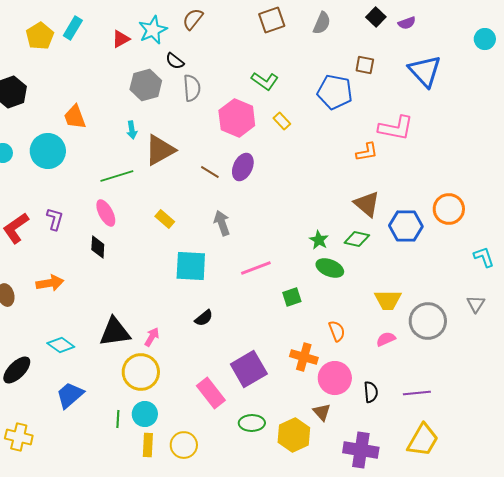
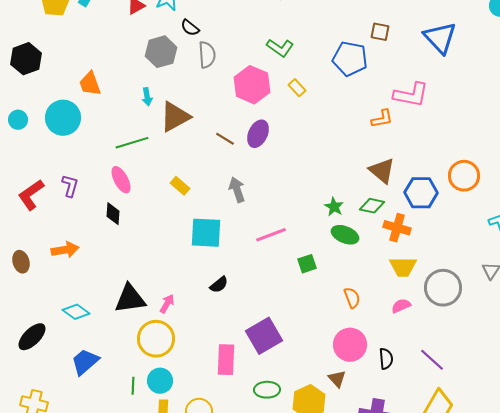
orange cross: (304, 357) -> (397, 228), moved
pink rectangle: (211, 393) -> (226, 360), turned 40
purple line: (417, 393) -> (432, 360), turned 48

